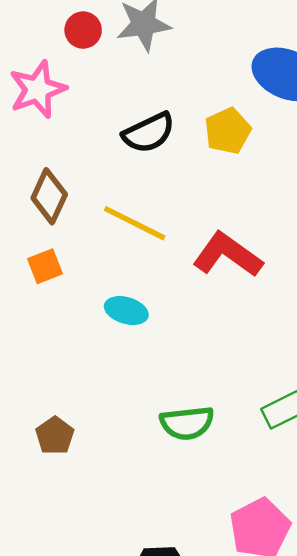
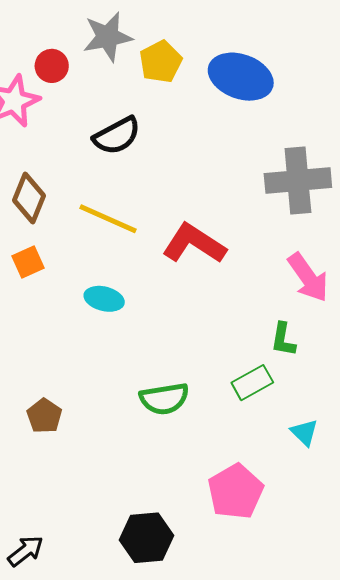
red circle: (83, 30) -> (52, 66), moved
yellow pentagon: (228, 131) -> (161, 62), moved

